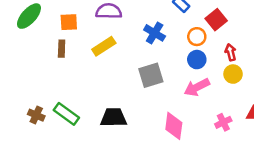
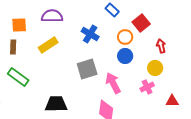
red arrow: (231, 52) -> (161, 46), moved
pink arrow: (197, 87) -> (113, 83), moved, turned 90
green rectangle: (66, 114) -> (18, 77), moved
pink cross: (223, 122) -> (147, 87), moved

